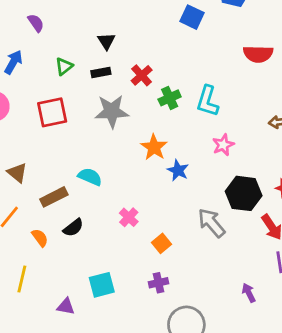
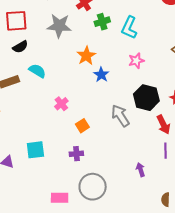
black semicircle: (73, 228) -> (20, 47), moved

